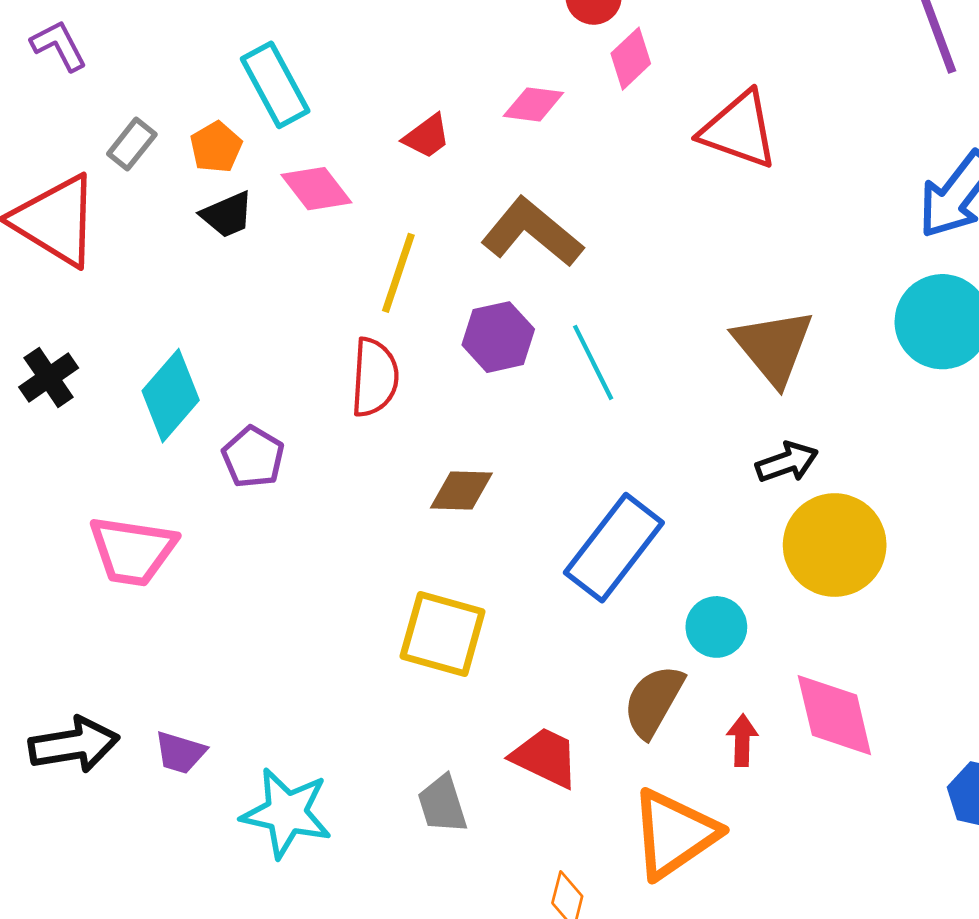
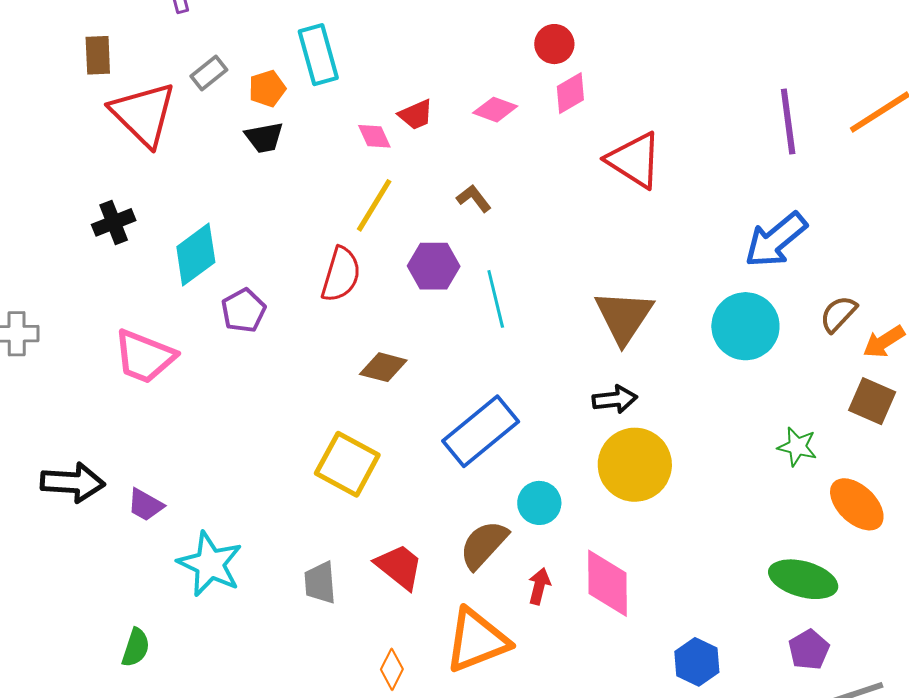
pink diamond: (316, 189) -> (374, 136), moved, size x0.7
brown L-shape: (532, 232) -> (474, 198), size x0.5

